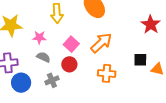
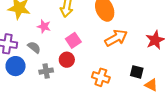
orange arrow: (101, 43) -> (116, 38), moved
gray semicircle: (43, 57) -> (34, 47), moved

